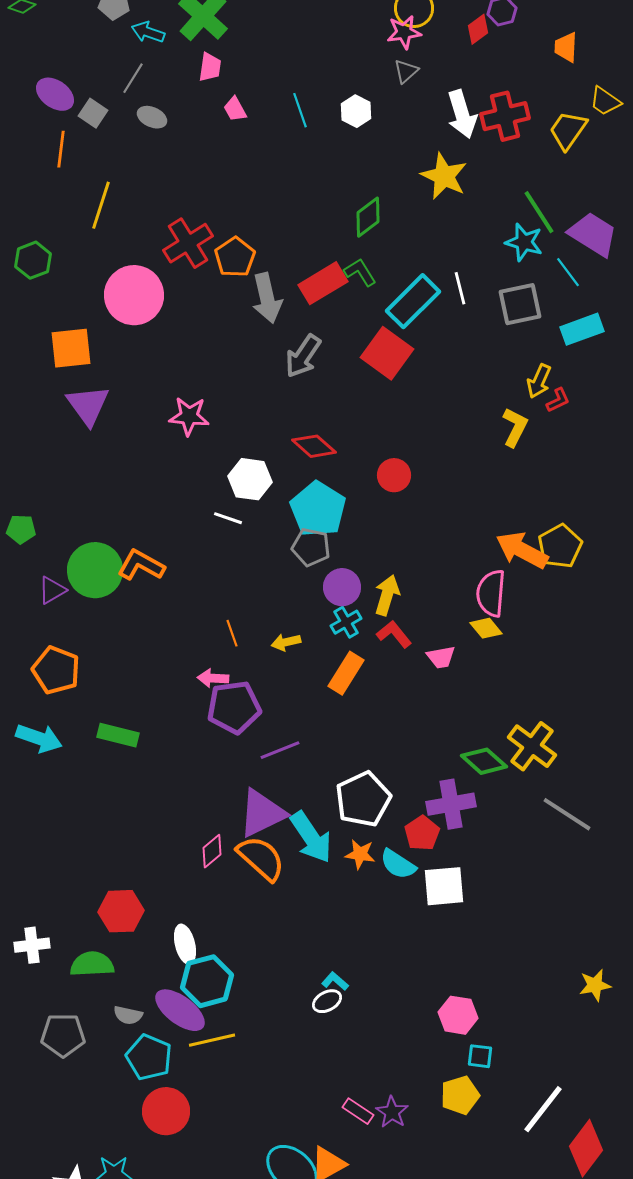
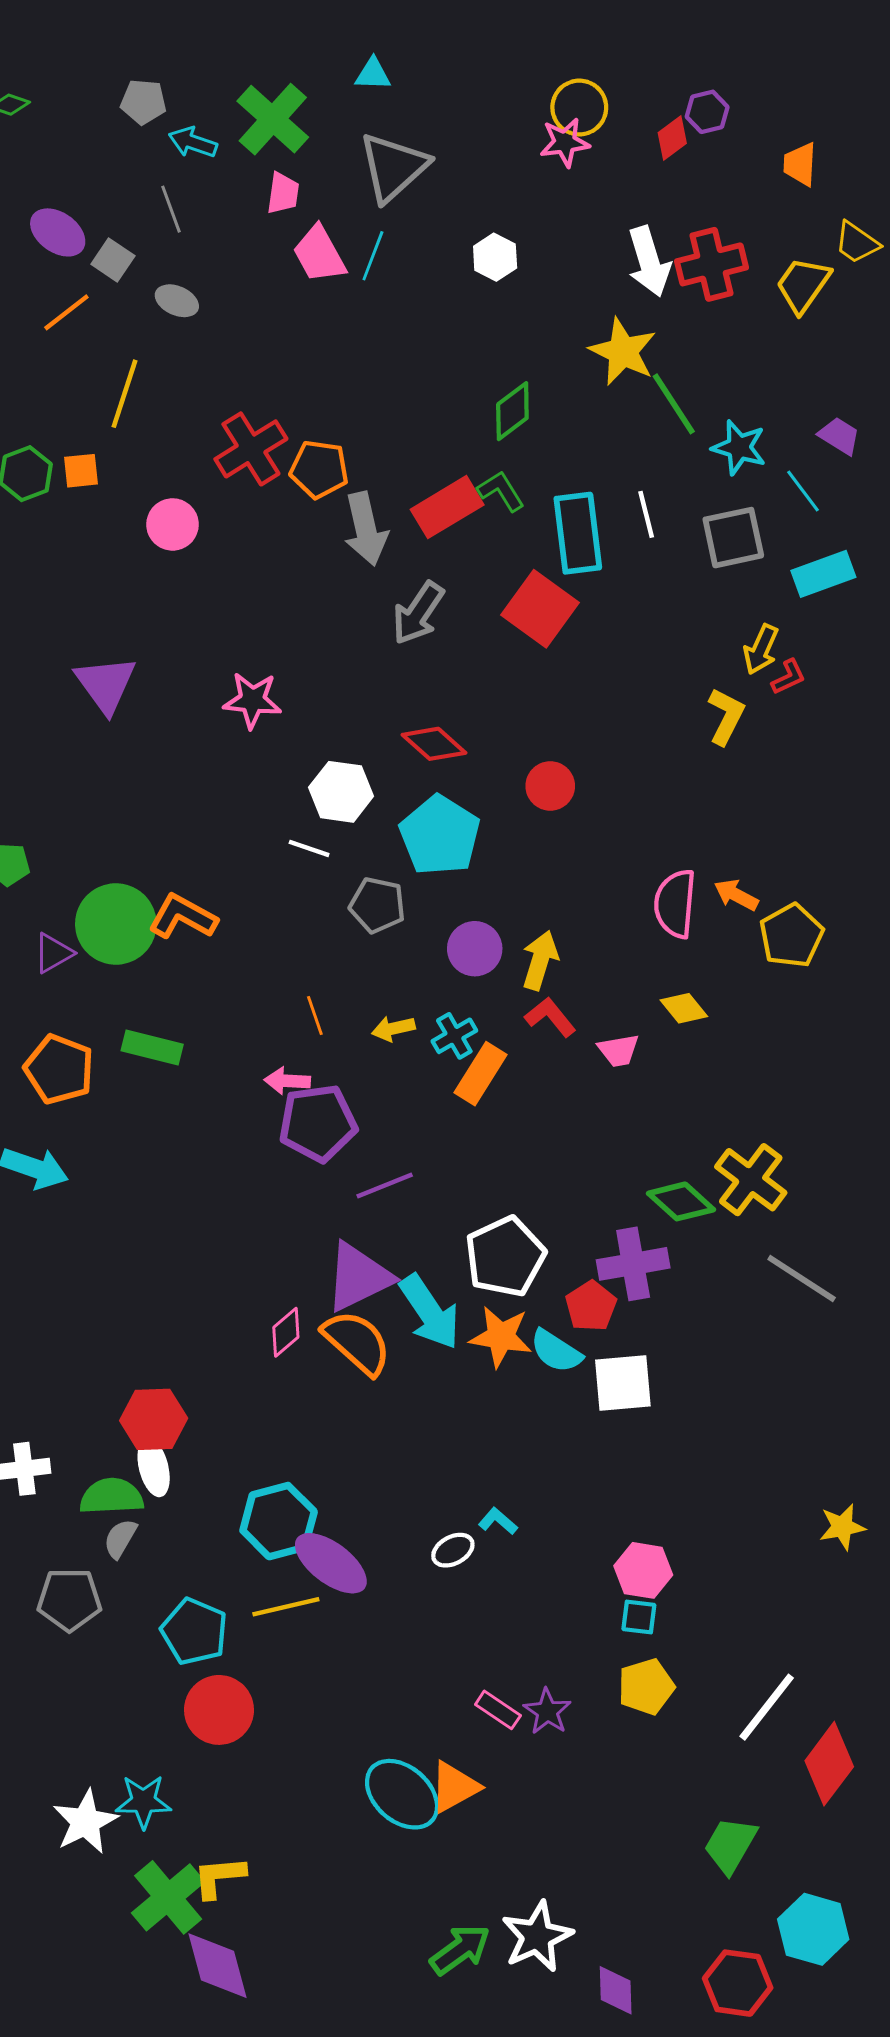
gray triangle: (406, 71) -> (393, 167), moved, size x2.0
gray line: (133, 78) -> (171, 209), turned -52
pink trapezoid: (235, 109) -> (319, 254), size x1.6
cyan line: (300, 110) -> (373, 256), moved, turned 40
gray ellipse: (152, 117) -> (177, 301), moved
orange line: (61, 149) -> (66, 312), turned 45
green line: (539, 212) -> (674, 404), moved
purple trapezoid: (593, 234) -> (839, 436), size x0.6
orange pentagon: (235, 257) -> (319, 469), turned -30
pink circle: (134, 295) -> (172, 524), size x0.6
cyan rectangle: (413, 301) -> (578, 533), turned -52
orange square: (71, 348) -> (81, 471), moved, size x0.6
yellow pentagon: (560, 546) -> (791, 936), moved
gray pentagon: (311, 547) -> (377, 905), moved
orange arrow: (522, 550) -> (736, 895), size x0.6
pink semicircle: (491, 593) -> (675, 904), moved
cyan cross: (346, 622) -> (454, 1036), moved
green rectangle: (118, 735) -> (152, 1047), moved
orange star: (360, 854) -> (501, 1337), size x1.4
white ellipse: (185, 944) -> (154, 1467), moved
cyan L-shape: (335, 981) -> (498, 1521), moved
purple ellipse: (180, 1010) -> (331, 1563), moved
gray semicircle: (128, 1015) -> (120, 1539), moved, turned 108
cyan square: (480, 1056) -> (639, 1617), moved

